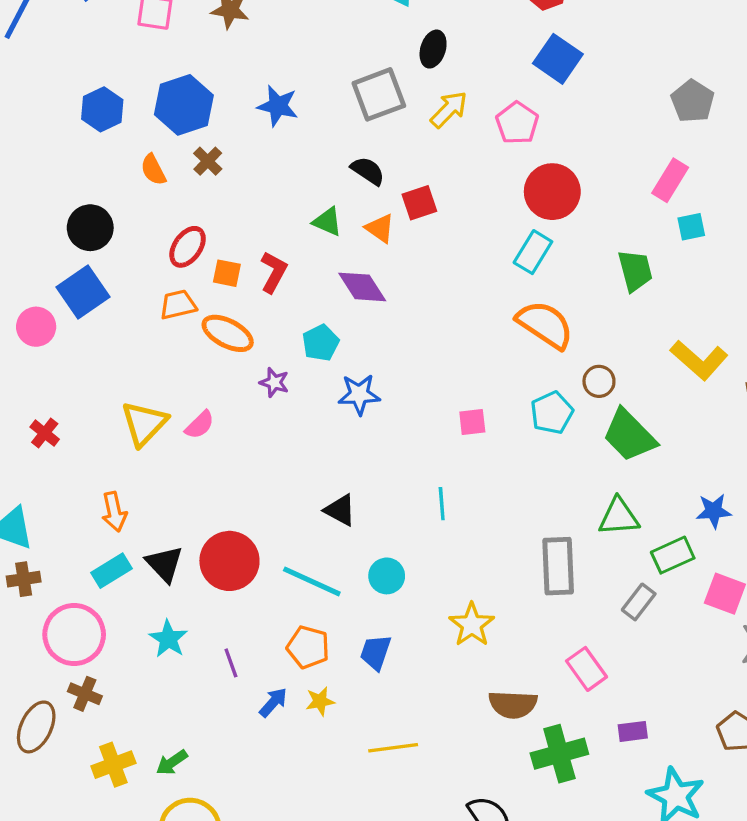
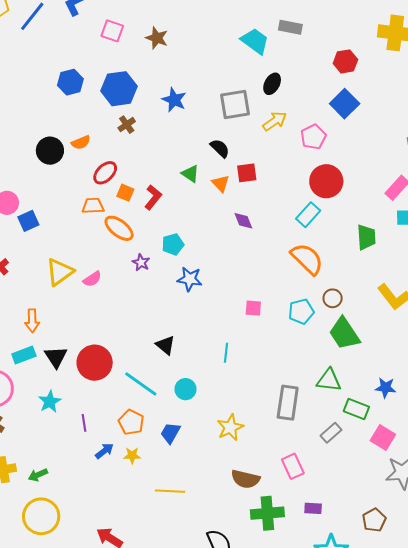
orange semicircle: (153, 170) -> (81, 142), moved, turned -96
purple diamond: (362, 287) -> (243, 221), moved, size x0.7
blue square: (83, 292) -> (28, 221), moved, size x0.7
green rectangle: (673, 555) -> (356, 409), turned 35

